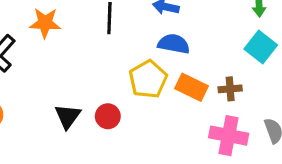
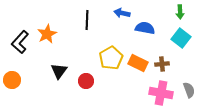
orange star: (45, 23) -> (47, 34), moved, turned -30
blue semicircle: (174, 44) -> (145, 28), moved
black triangle: (68, 116) -> (59, 71), moved

